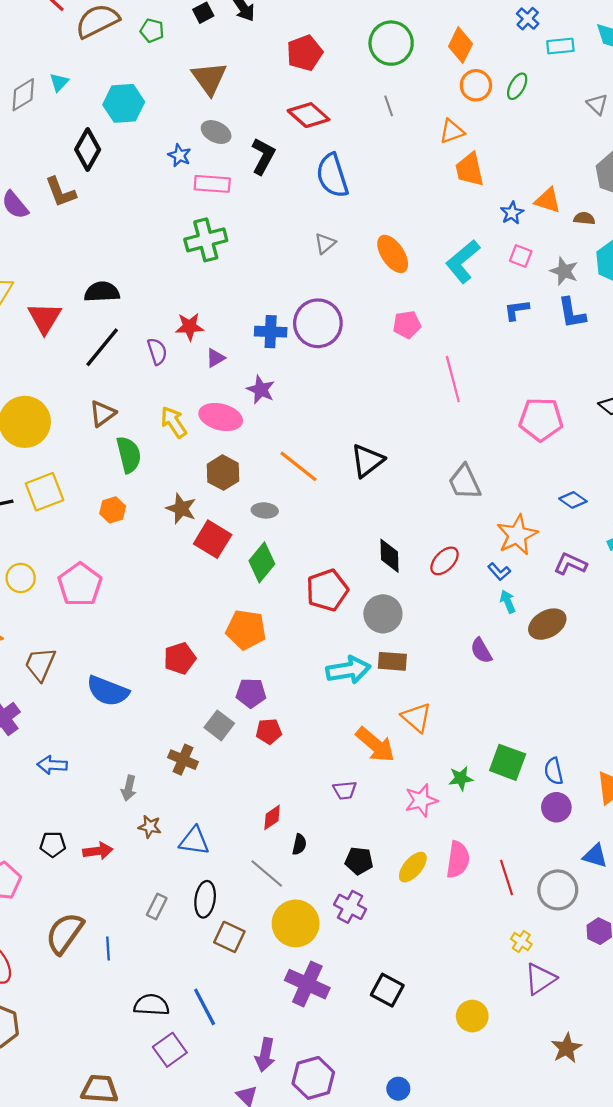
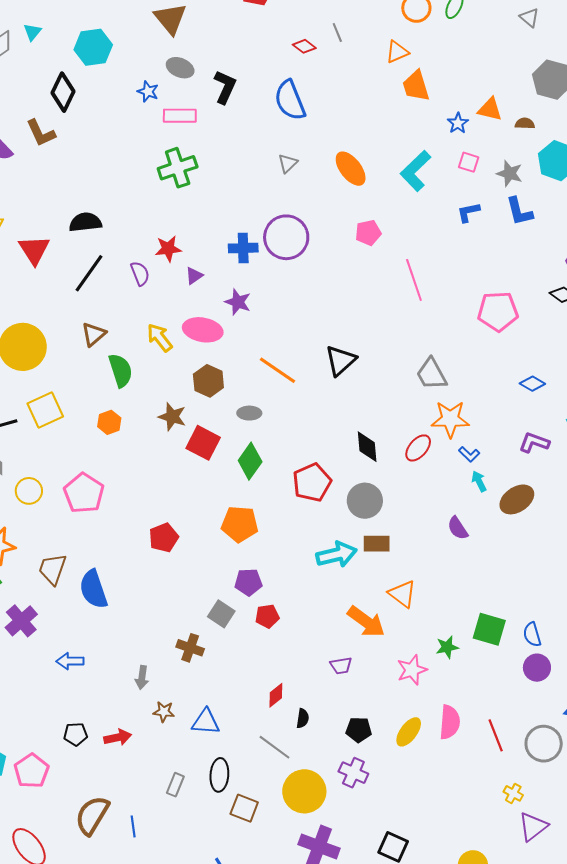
red diamond: (309, 115) -> (304, 46), moved, size x0.6
orange star: (517, 535) -> (450, 419), moved, turned 30
red pentagon: (180, 658) -> (164, 538), moved
blue semicircle: (108, 691) -> (93, 589), moved, turned 54

